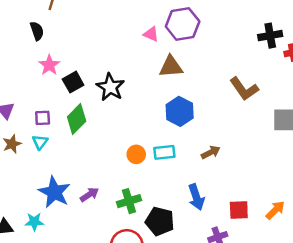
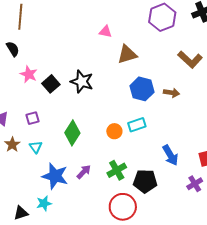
purple hexagon: (183, 24) -> (162, 17), moved
green diamond: (77, 119) -> (72, 133), moved
cyan triangle: (40, 142) -> (36, 147), moved
brown arrow: (211, 152) -> (172, 93), moved, turned 49

